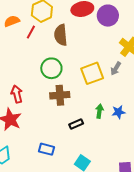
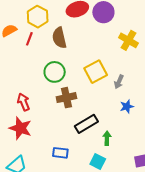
gray arrow: (116, 69) -> (119, 82), moved
green arrow: (99, 111) -> (107, 138), moved
black rectangle: (76, 124) -> (86, 124), size x1.6

